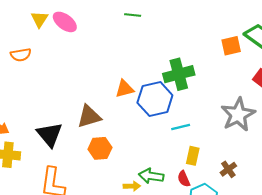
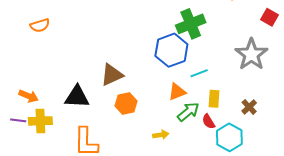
orange triangle: (125, 89) -> (177, 92), moved
black triangle: (50, 135) -> (77, 97), turned -40
green arrow: (151, 176) -> (188, 112), moved, turned 140

